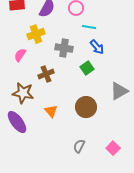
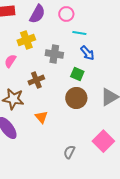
green square: (87, 68) -> (77, 74), turned -32
brown circle: (86, 107) -> (76, 98), moved
pink square: (113, 148) -> (103, 141), moved, size x1.5

